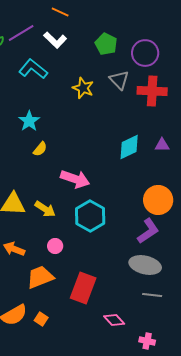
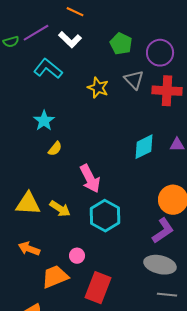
pink arrow: (75, 179) -> (90, 179), turned 44
pink circle: (55, 246) -> (77, 256), moved

